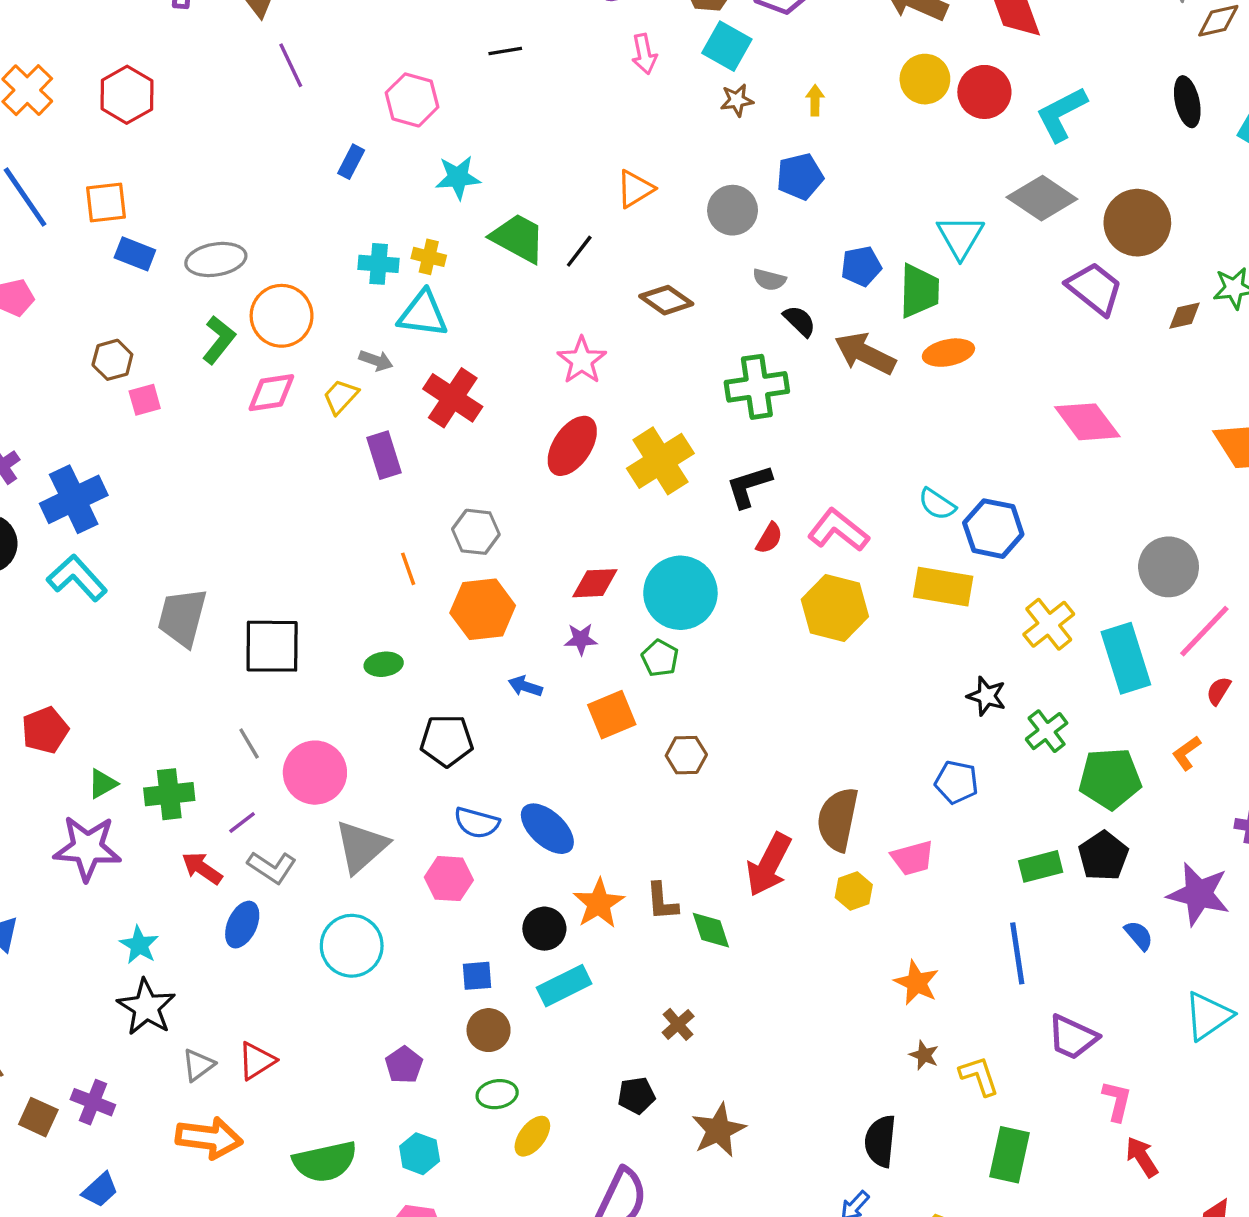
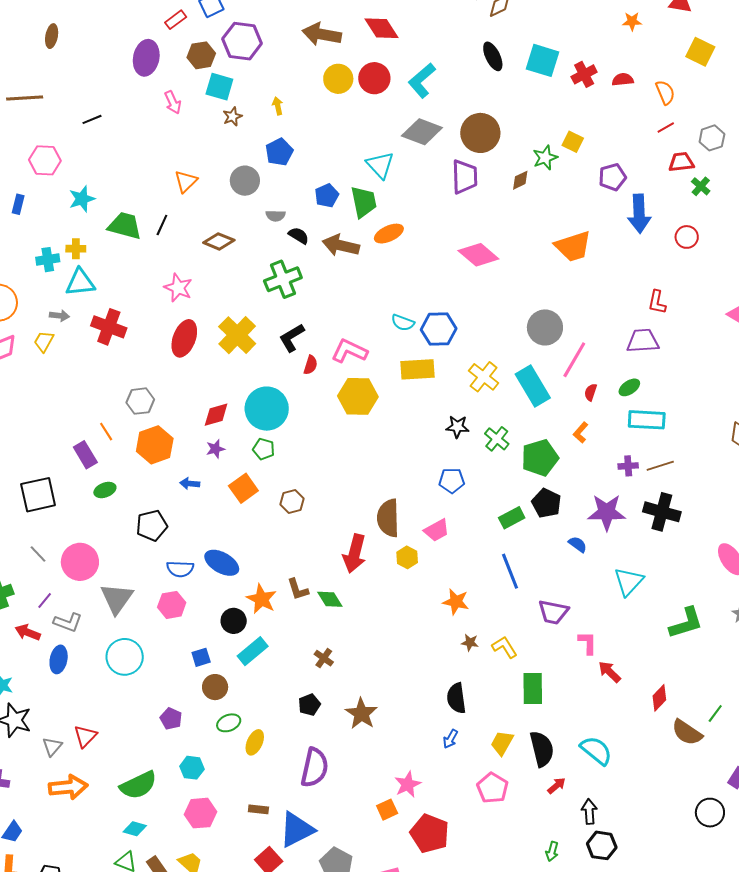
purple trapezoid: (1095, 288) -> (465, 177), turned 63
purple rectangle: (384, 455) -> (85, 455), moved

